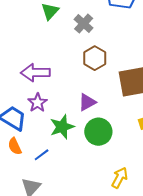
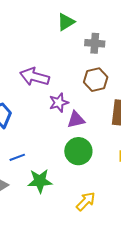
gray cross: (84, 24) -> (95, 43), turned 36
purple star: (38, 103) -> (59, 103), moved
green star: (62, 127) -> (40, 181), moved

